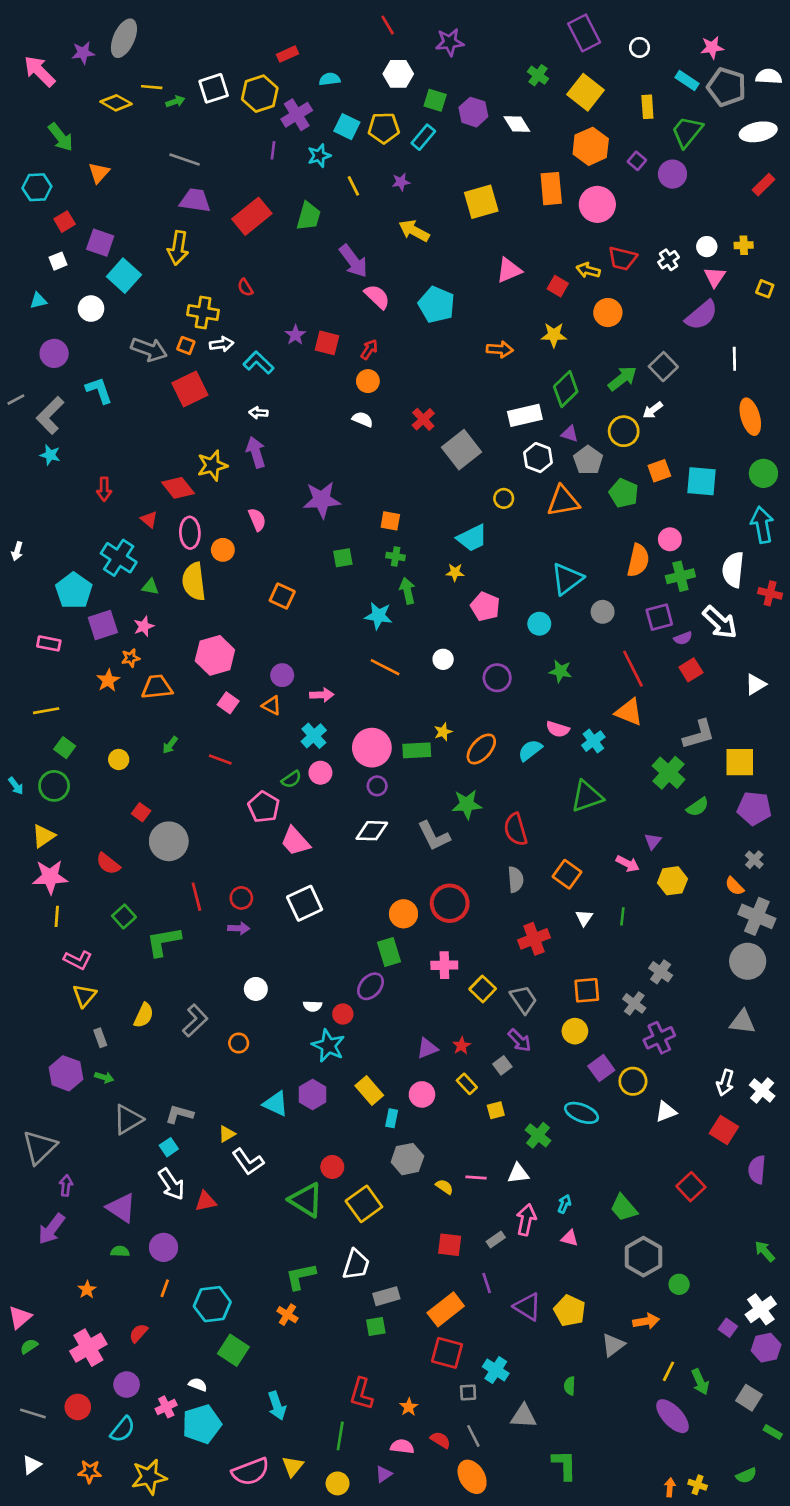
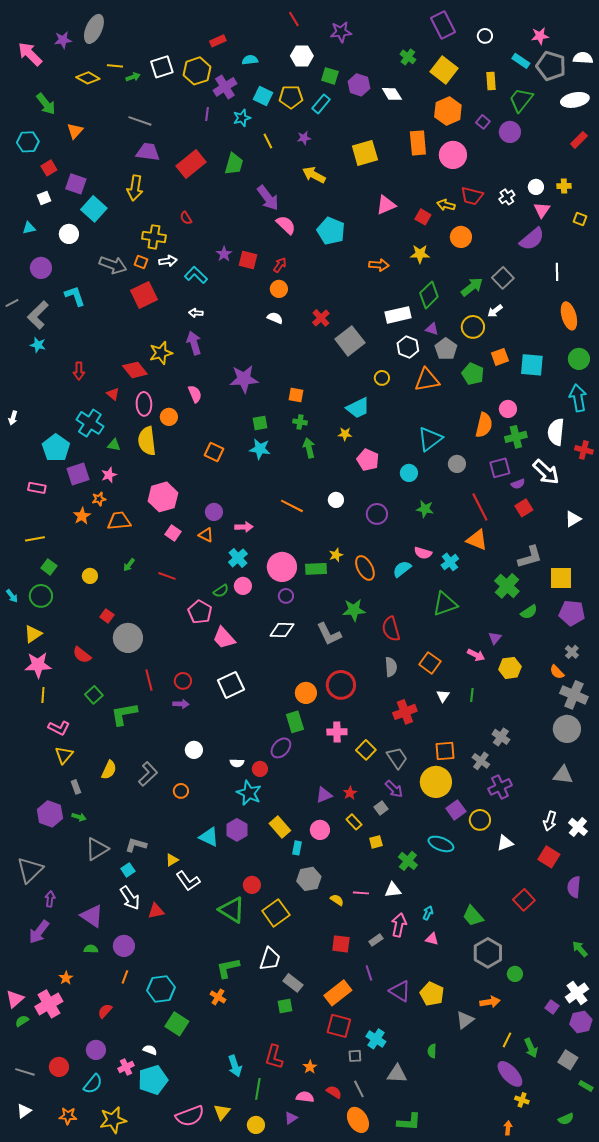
cyan star: (378, 616) -> (260, 449), moved
orange ellipse: (481, 749) -> (365, 568), turned -70
yellow circle: (575, 1031) -> (436, 782), size x1.6
gray rectangle: (386, 1296) -> (293, 983), turned 54
pink cross: (88, 1348) -> (49, 1004), moved
cyan arrow: (277, 1406) -> (235, 1066), moved
green L-shape: (564, 1465) -> (409, 1122), moved, turned 95
yellow cross: (698, 1485) -> (522, 1100), moved

